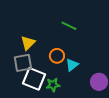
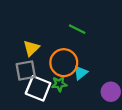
orange circle: (57, 56) -> (64, 63), size x1.6
green star: (53, 85) -> (59, 84), moved

